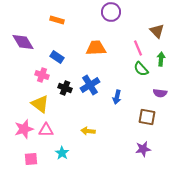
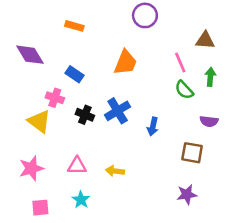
brown triangle: (157, 31) -> (205, 40), turned -42
orange trapezoid: (96, 48) -> (125, 63), turned 115
yellow triangle: (40, 104) -> (39, 121), moved
pink triangle: (46, 130) -> (77, 166), moved

